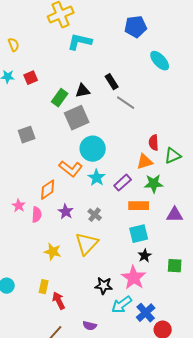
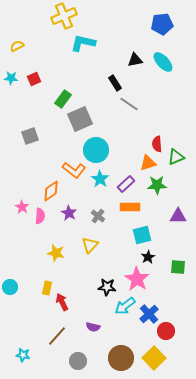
blue pentagon: (136, 27) -> (162, 24), moved
yellow semicircle: (14, 45) -> (17, 46), turned -96
black triangle: (83, 91) -> (135, 60), moved
orange rectangle: (139, 206) -> (130, 207), moved
yellow triangle: (87, 244) -> (90, 245), size x0.7

